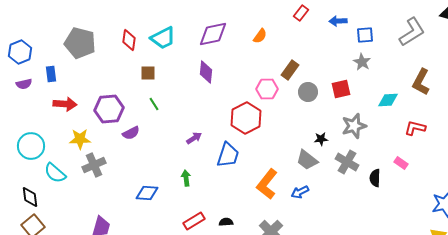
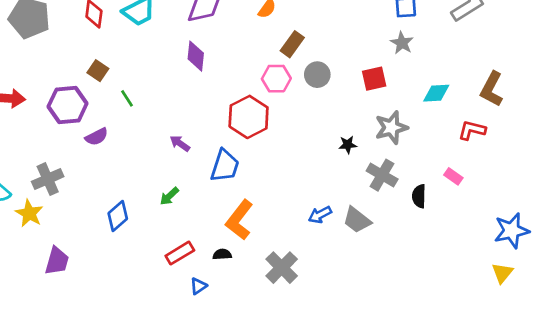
brown rectangle: (290, 70) -> (292, 44), moved
brown square: (148, 73) -> (98, 71), moved, turned 35
brown L-shape: (421, 82) -> (492, 89), moved
gray circle: (308, 92) -> (317, 75), moved
purple arrow: (194, 138) -> (180, 143), turned -112
yellow star: (80, 139) -> (29, 213), moved, turned 30
gray trapezoid: (307, 160) -> (357, 220), moved
green arrow: (186, 178) -> (169, 196), turned -126
orange L-shape: (267, 184) -> (239, 220), moved
blue diamond: (147, 193) -> (118, 216), turned -45

